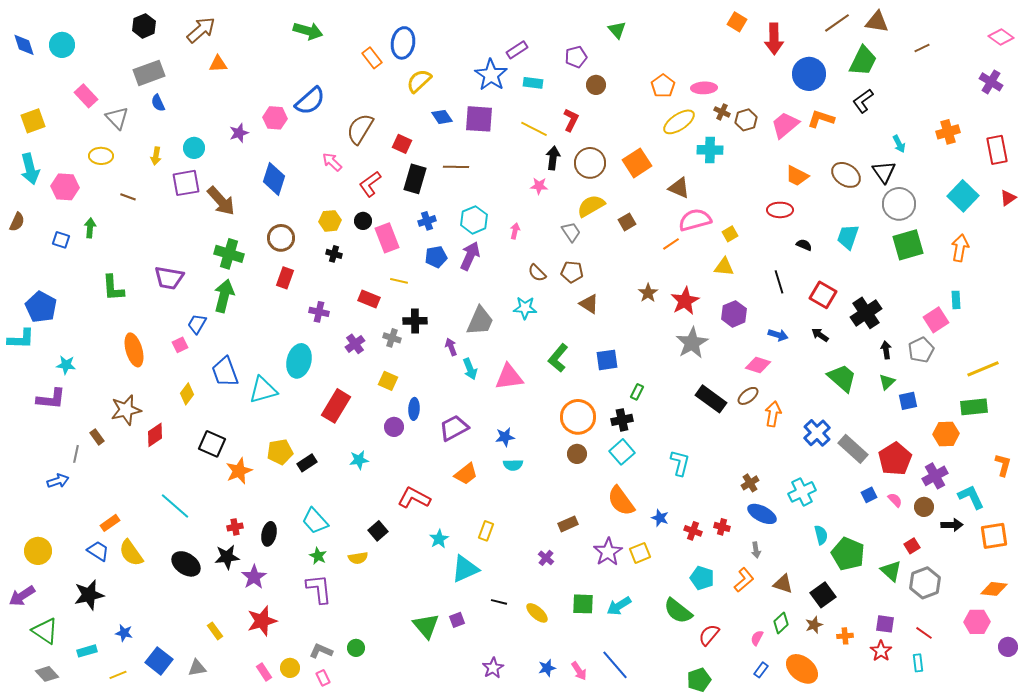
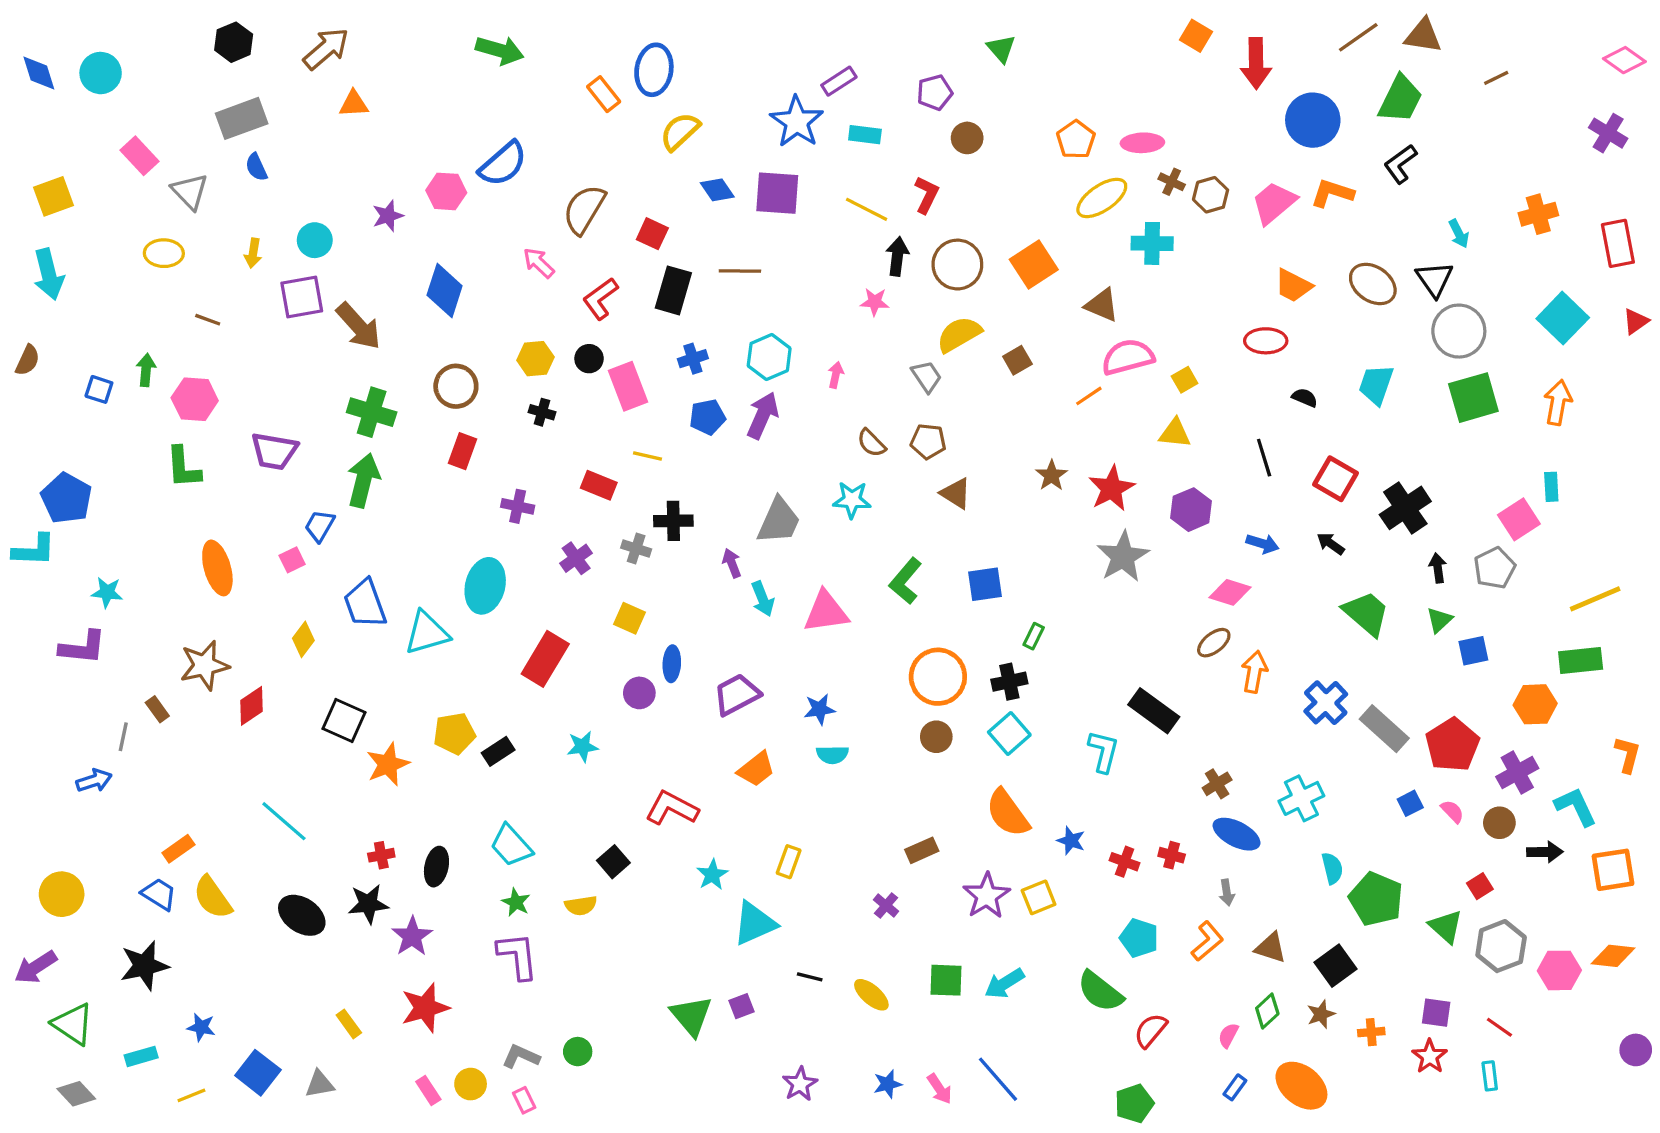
pink hexagon: (65, 187) -> (195, 399), moved
black rectangle: (711, 399) -> (1154, 711), moved
pink hexagon: (977, 622) -> (1559, 970), moved

